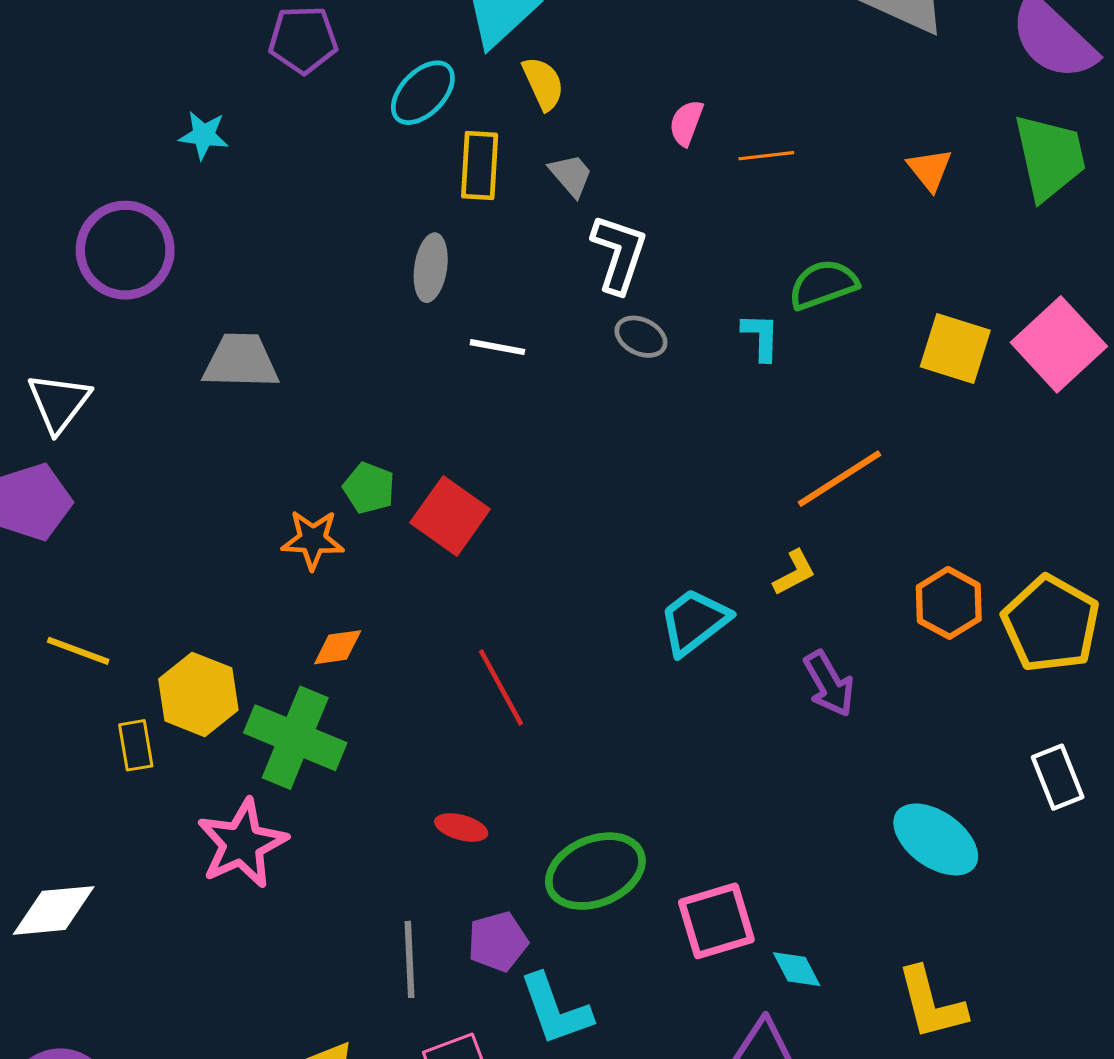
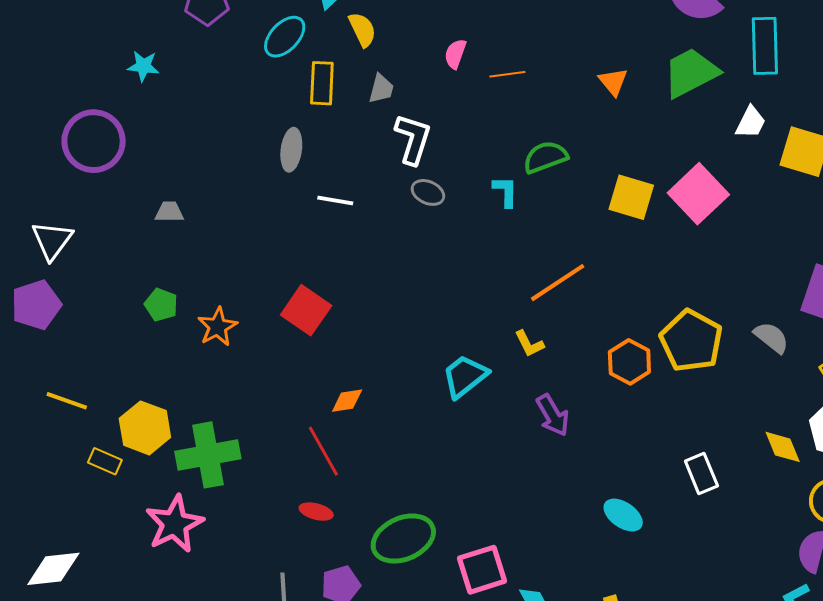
green trapezoid: (1050, 157) -> (691, 73), turned -104
gray trapezoid: (571, 175) -> (381, 89), turned 56
gray trapezoid: (241, 361) -> (169, 212), size x0.6
green pentagon: (369, 488) -> (161, 305), moved
orange star: (313, 540) -> (217, 327), turned -30
yellow L-shape: (794, 573) -> (529, 344), turned 92
yellow pentagon: (1051, 624) -> (691, 341), moved
orange diamond: (338, 647) -> (347, 401), moved
red line: (501, 687) -> (323, 451), moved
green cross: (295, 738) -> (208, 455), turned -32
yellow rectangle: (136, 745) -> (105, 461), turned -56
cyan ellipse: (936, 839) -> (623, 515), size x0.7

